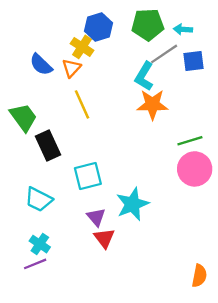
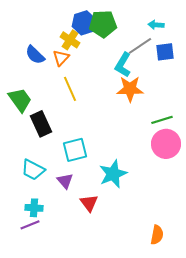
green pentagon: (148, 25) -> (103, 24), moved
purple triangle: (96, 217) -> (65, 181), moved
cyan cross: (40, 244) -> (34, 208), turned -30
orange semicircle: (199, 276) -> (157, 235), moved

